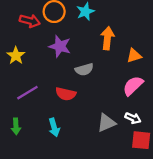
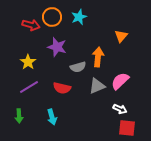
orange arrow: (107, 38) -> (98, 57), moved
yellow star: (16, 56) -> (28, 62), moved
orange triangle: (134, 56) -> (121, 36), moved, turned -32
gray triangle: (106, 123) -> (97, 86), moved

